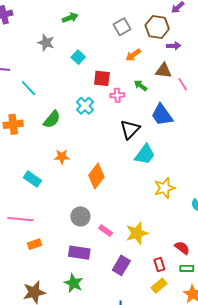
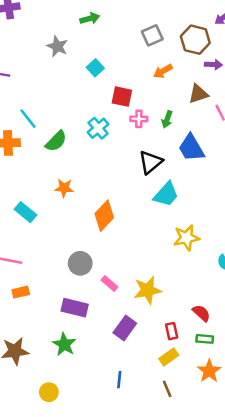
brown triangle: (164, 71) -> (198, 94), turned -30
green arrow: (141, 85) -> (167, 119), moved, turned -112
cyan line: (28, 88) -> (28, 119), moved

